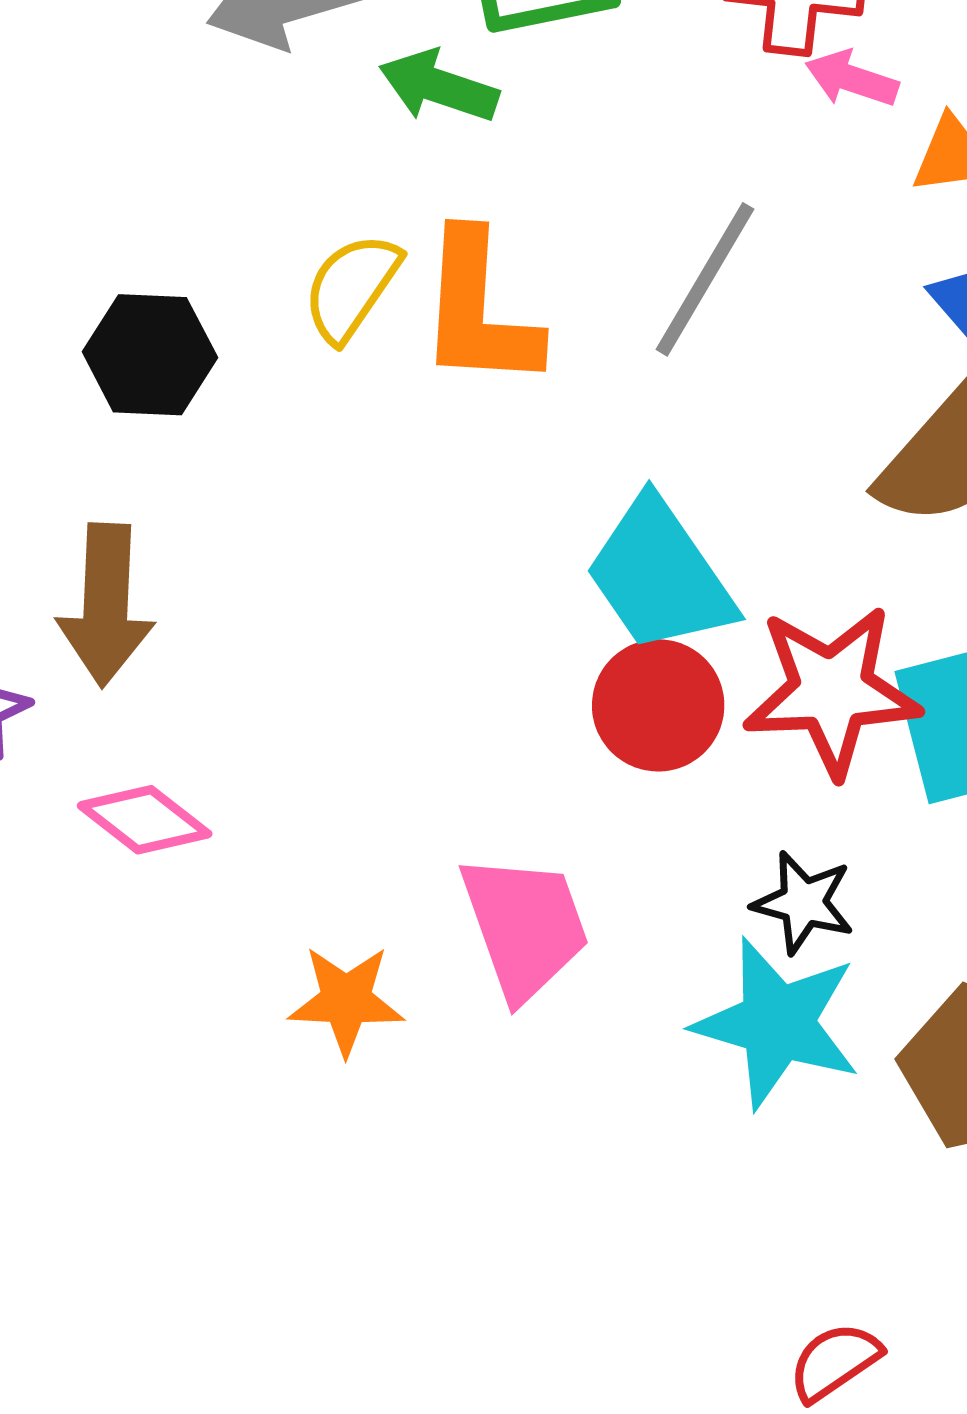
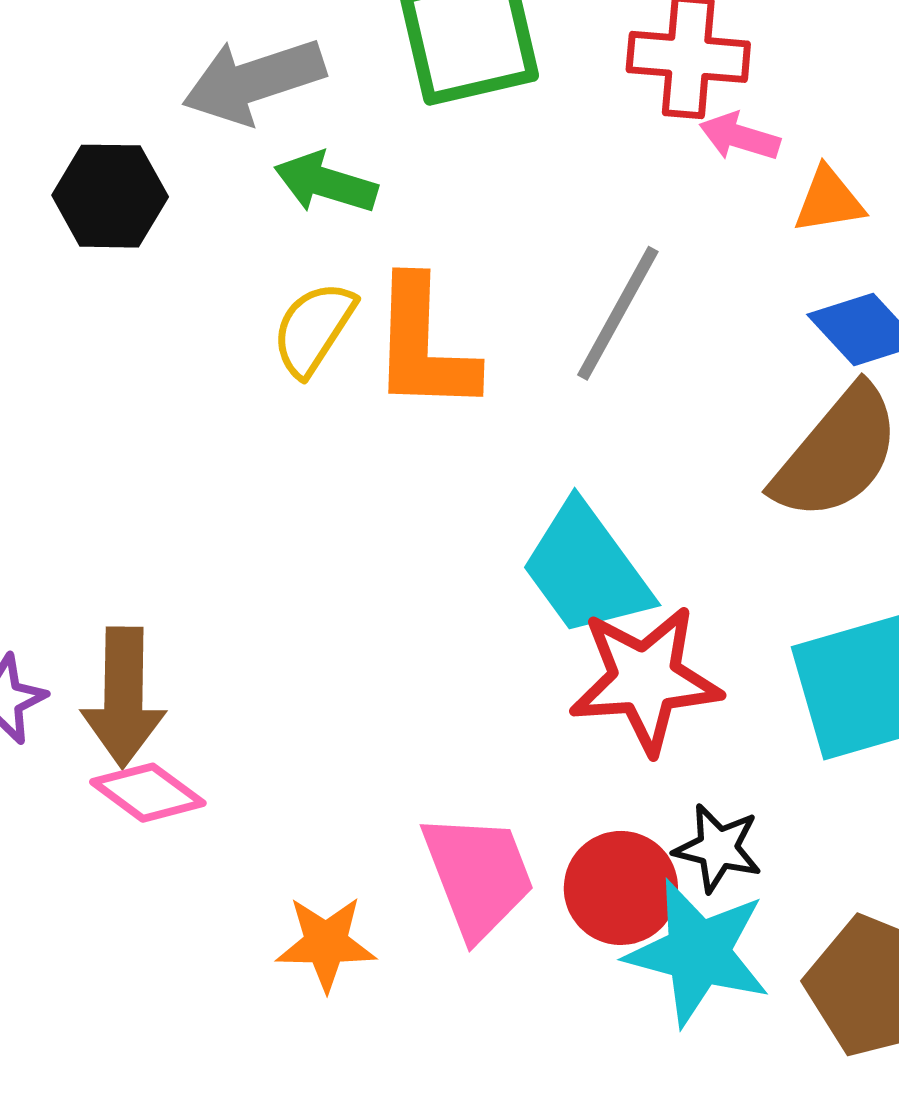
green arrow: (439, 86) -> (326, 183), moved
black hexagon: (150, 355) -> (110, 196), moved
brown arrow: (106, 605) -> (123, 697), moved
red star: (832, 691) -> (645, 679), moved
red circle: (658, 705) -> (621, 888), moved

